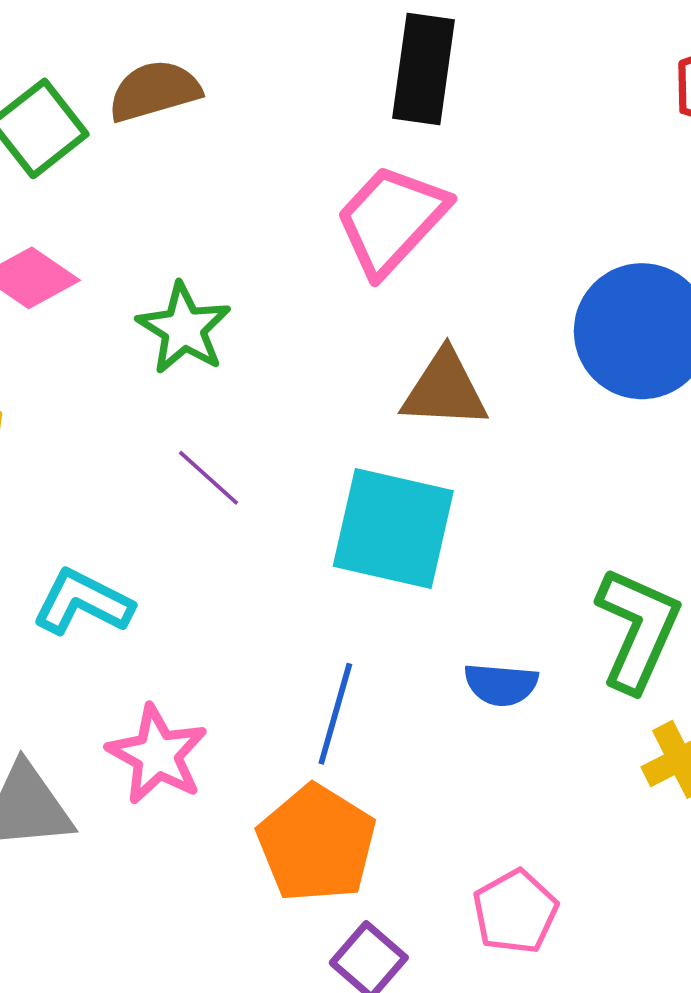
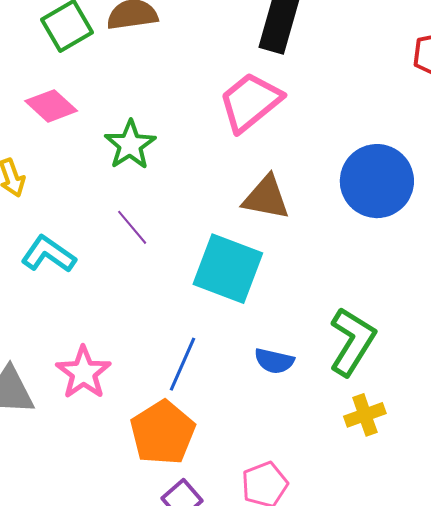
cyan L-shape: (83, 602) -> (48, 254), moved

